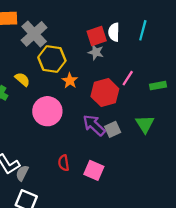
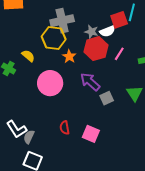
white semicircle: (114, 32) -> (107, 31), moved, turned -112
gray cross: (34, 34) -> (62, 21), moved, turned 30
red square: (97, 36) -> (119, 20), moved
red hexagon: (105, 93) -> (96, 49), moved
purple arrow: (94, 125) -> (90, 82), moved

